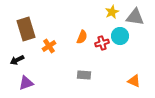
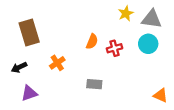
cyan circle: (120, 36) -> (148, 44), moved
orange cross: (49, 46) -> (57, 63), moved
orange triangle: (134, 81) -> (161, 95), moved

